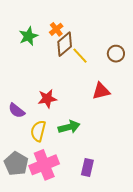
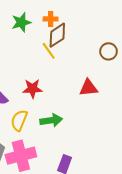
orange cross: (56, 29) -> (51, 19), turned 32
yellow line: (80, 56) -> (49, 51), moved

